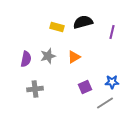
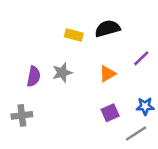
purple line: (112, 32) -> (141, 58), moved, turned 32
orange triangle: (74, 57) -> (108, 74), moved
gray cross: (35, 89) -> (22, 115), moved

